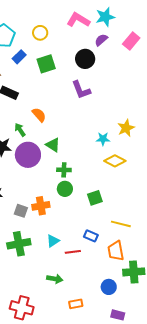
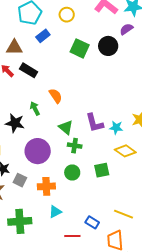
green square: (46, 64) -> (80, 48), moved, turned 36
purple L-shape: (81, 90) -> (95, 123), moved
purple circle: (28, 155) -> (38, 151), moved
green cross: (64, 170) -> (75, 146), moved
green square: (95, 198) -> (102, 170), moved
gray square: (21, 211) -> (20, 180), moved
cyan triangle: (53, 241) -> (55, 212), moved

